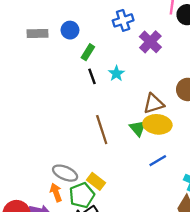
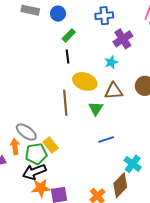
cyan star: (116, 74) -> (111, 62), moved
yellow ellipse: (157, 124) -> (85, 81), moved

